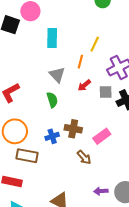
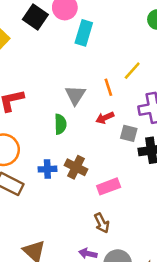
cyan rectangle: (52, 38) -> (84, 33), moved
orange line: (80, 62) -> (108, 87), turned -48
brown arrow: (84, 157) -> (102, 223), moved

